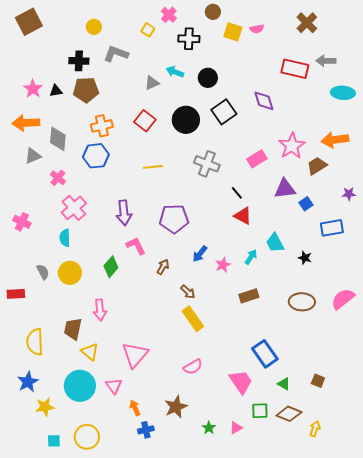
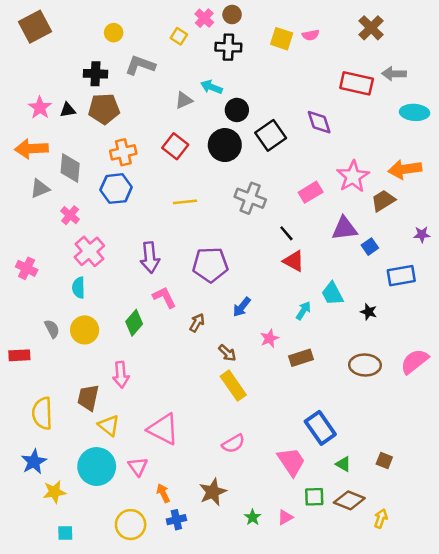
brown circle: (213, 12) -> (232, 15), moved
black circle: (208, 78) -> (237, 110), moved
pink star: (223, 265) -> (270, 338), moved
pink triangle: (135, 355) -> (163, 429), turned -44
yellow circle: (87, 437) -> (131, 525), moved

